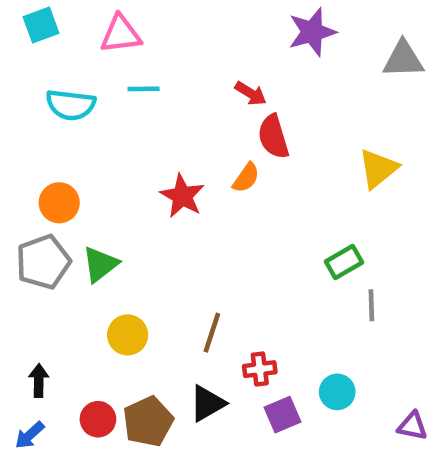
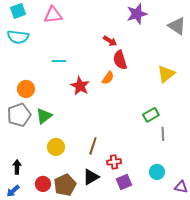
gray triangle: (403, 59) -> (177, 26), turned 36
cyan line: (144, 89) -> (59, 61), moved
cyan semicircle: (71, 105) -> (18, 37), moved
cyan circle: (337, 392) -> (157, 172), moved

